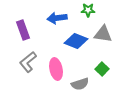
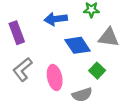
blue diamond: (76, 41) -> (78, 45), turned 35
green square: (102, 69) -> (97, 71), moved

